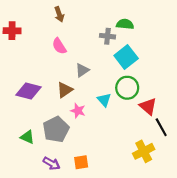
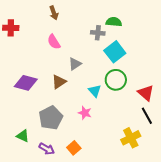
red triangle: (148, 106) -> (146, 93), moved
pink star: (78, 111) -> (85, 113), moved
green triangle: (27, 137) -> (23, 136), moved
orange square: (81, 162) -> (74, 148), turned -32

